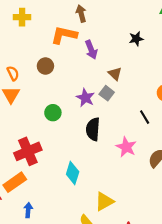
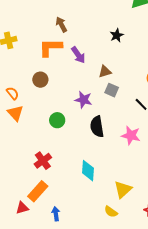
brown triangle: (115, 74) -> (105, 72), turned -48
gray square: (107, 93) -> (112, 90), moved
red cross: (28, 151) -> (43, 161), size x0.7

